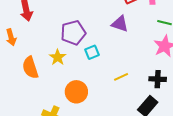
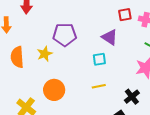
cyan square: (92, 52) -> (99, 59), moved
black cross: (158, 79) -> (132, 97), turned 35

